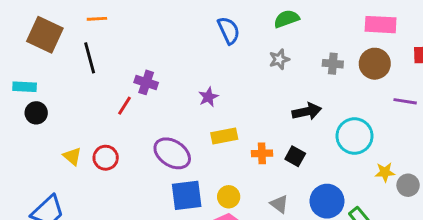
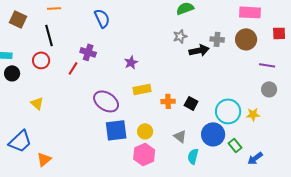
blue semicircle: (229, 30) -> (102, 18), moved
brown square: (45, 35) -> (18, 19), size x0.7
black arrow: (307, 111) -> (199, 50), moved
cyan circle: (354, 136) -> (228, 111), moved
red circle: (106, 158) -> (41, 60), moved
gray circle: (408, 185) -> (269, 89), moved

